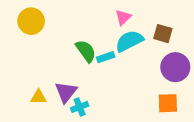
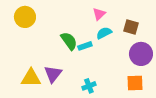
cyan semicircle: (129, 41) -> (104, 33), size x0.7
yellow triangle: (39, 97) -> (31, 78), size x1.5
cyan cross: (80, 107) -> (89, 86), moved

